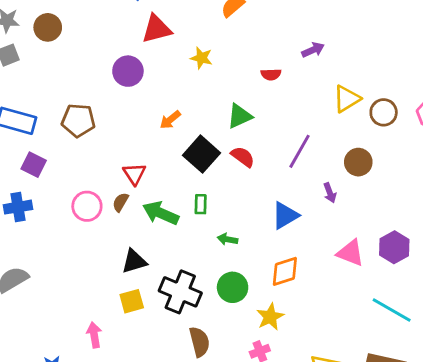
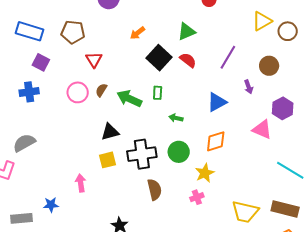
red triangle: (134, 174) -> (94, 60), moved
purple hexagon: (394, 247) -> (283, 108), moved
black cross: (180, 292) -> (142, 154), turned -32

